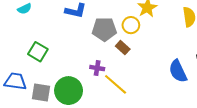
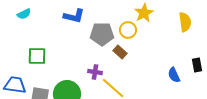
green square: (38, 52) -> (37, 56), turned -30
blue semicircle: (178, 71) -> (174, 75), size x0.7

